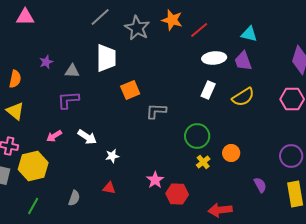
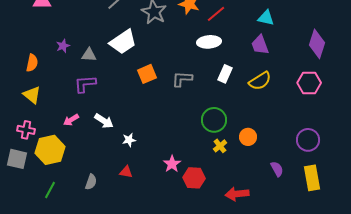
white trapezoid: (106, 58) -> (123, 42), turned 56
white ellipse: (214, 58) -> (209, 42), moved
gray L-shape: (156, 111) -> (182, 79), moved

